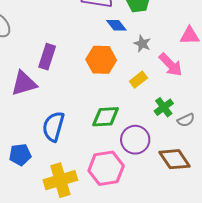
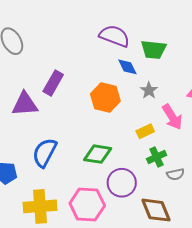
yellow rectangle: (138, 80) -> (145, 131), moved

